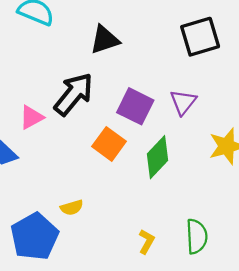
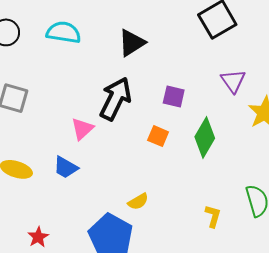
purple triangle: (183, 102) -> (233, 81), moved
purple square: (135, 106) -> (174, 96), size x0.7
orange square: (109, 144) -> (158, 136), size x0.7

